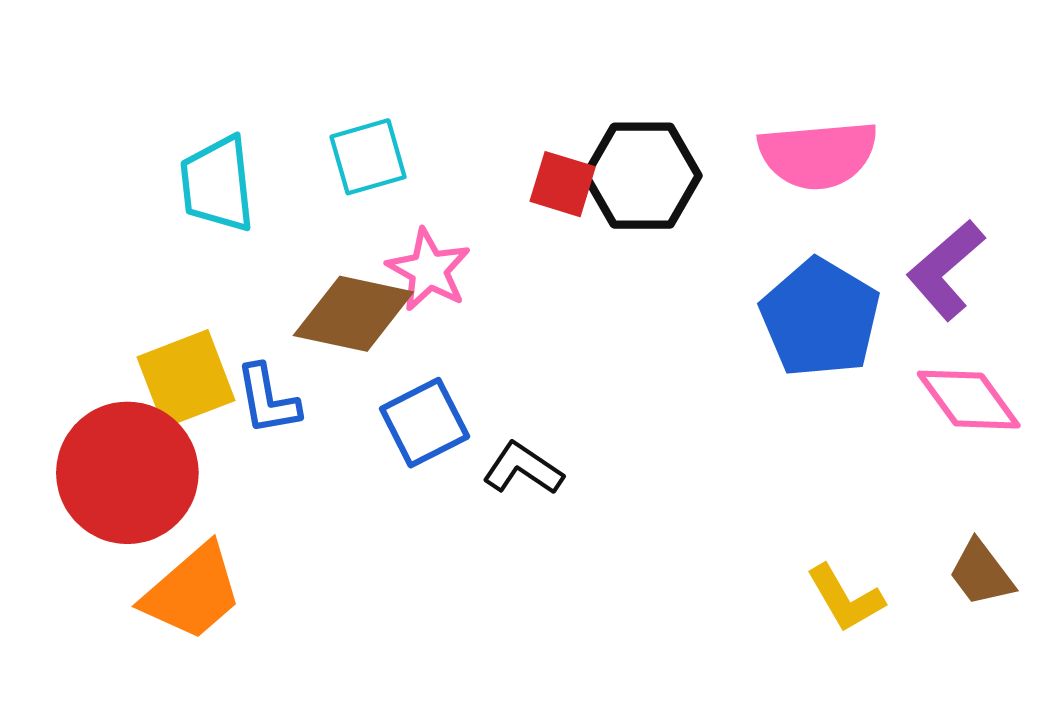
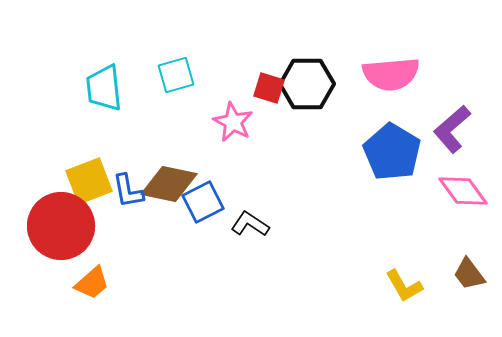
pink star: (429, 270) -> (233, 122), moved
brown diamond: (353, 314) -> (169, 184), moved
orange trapezoid: (192, 592) -> (92, 283), size x0.7

